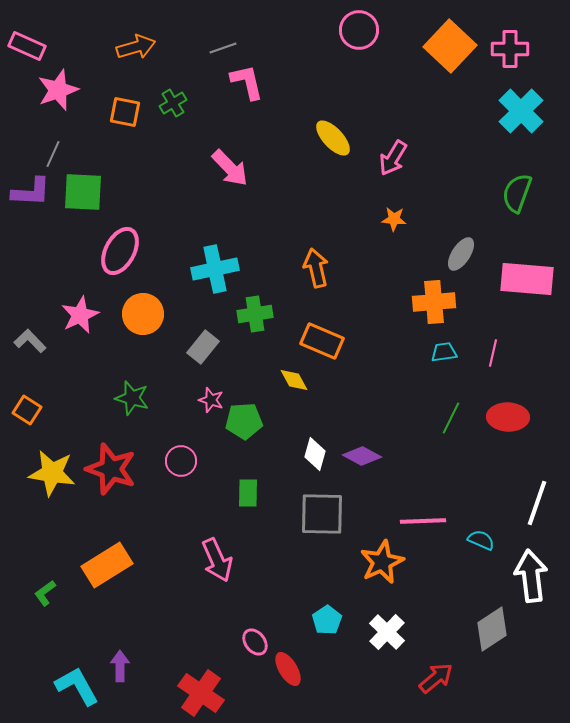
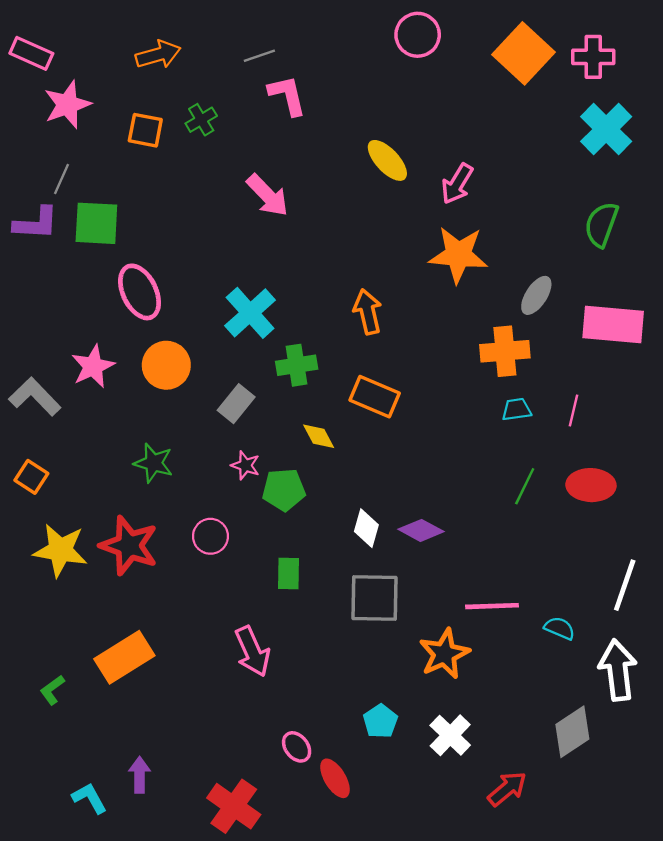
orange star: (394, 219) -> (458, 255), size x2.0
pink ellipse: (120, 251) -> (140, 292), turned -54
cyan cross: (215, 269) -> (250, 313), turned -30
gray L-shape: (30, 341) -> (35, 397), size x1.4
yellow diamond: (294, 380) -> (319, 436), moved
cyan L-shape: (77, 686) -> (89, 798), size x0.7

